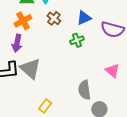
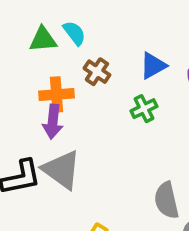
orange cross: (23, 21) -> (57, 94), moved, turned 30
purple arrow: (17, 43) -> (53, 122), moved

